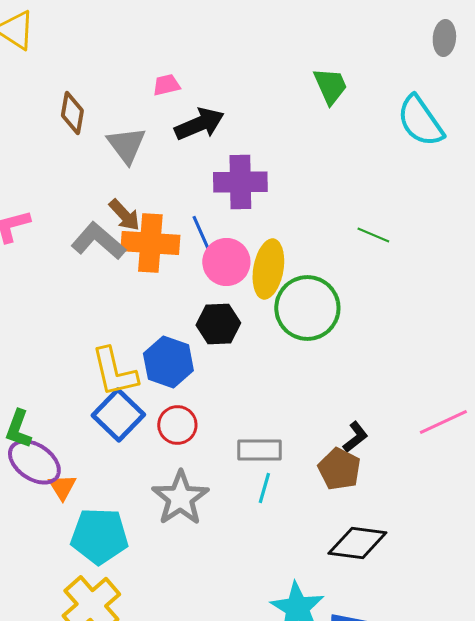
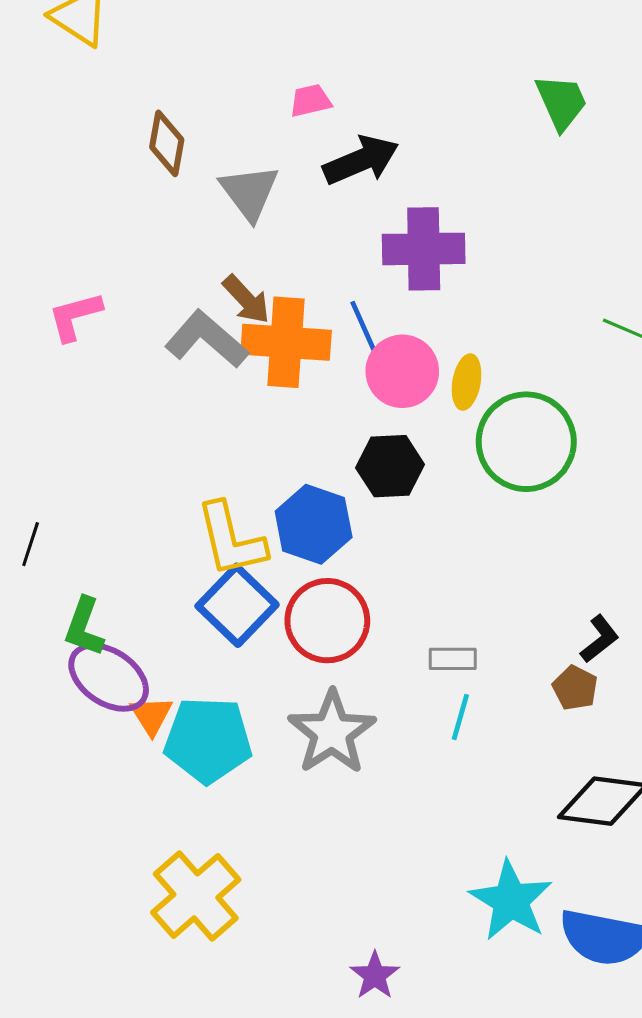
yellow ellipse: (268, 269) -> (467, 382), size x0.6
red circle: (177, 425) -> (327, 621), size x1.4
gray rectangle: (259, 450) -> (453, 659), size x0.7
brown pentagon: (339, 469) -> (575, 688), size x0.7
cyan pentagon: (99, 536) -> (208, 740), moved

